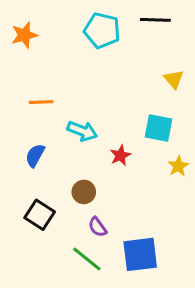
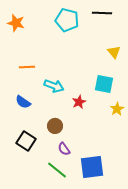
orange star: (24, 35) -> (16, 23), turned 30
blue semicircle: (35, 155) -> (23, 102), turned -84

